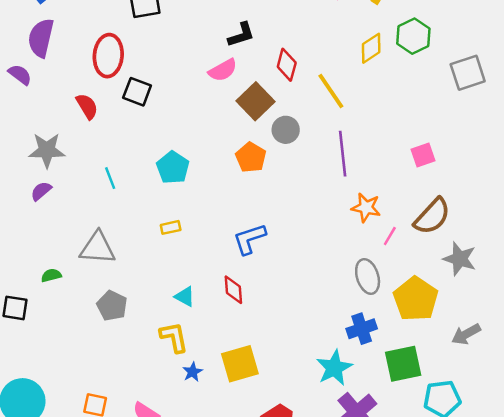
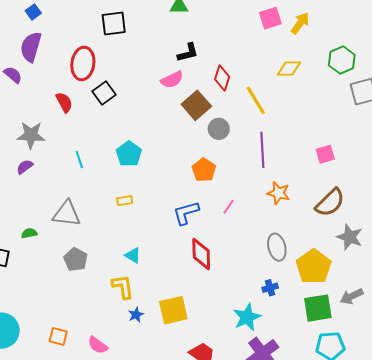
green hexagon: (413, 36) -> (342, 60), moved
yellow diamond: (371, 48) -> (289, 69), turned 30
black square: (137, 92) -> (104, 93), turned 30
orange pentagon: (251, 157) -> (204, 170), moved
pink line: (390, 236) -> (228, 207), moved
red diamond: (233, 290) -> (201, 254), moved, size x1.4
blue cross: (362, 329) -> (270, 288), size x0.7
green square: (403, 364) -> (318, 308), moved

